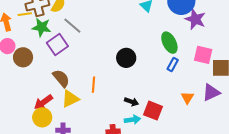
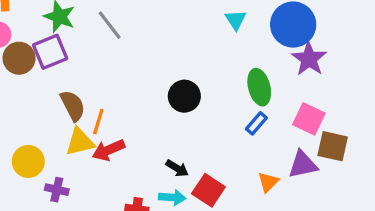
purple square: (57, 44) -> (50, 52), moved
orange line: (94, 85) -> (98, 122), moved
purple triangle: (211, 92) -> (303, 165), moved
red arrow: (43, 102) -> (109, 150), moved

